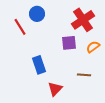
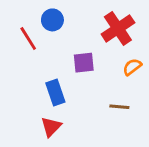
purple square: (69, 43) -> (84, 63), moved
red triangle: (55, 89) -> (51, 127), moved

